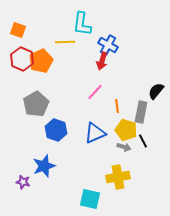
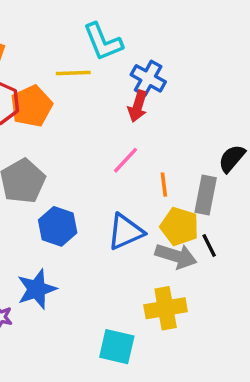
cyan L-shape: (82, 24) -> (103, 42), turned -30
gray arrow: (124, 147) -> (176, 256), size x1.6

